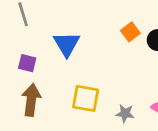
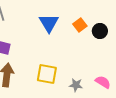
blue triangle: (67, 44) -> (49, 23), moved

